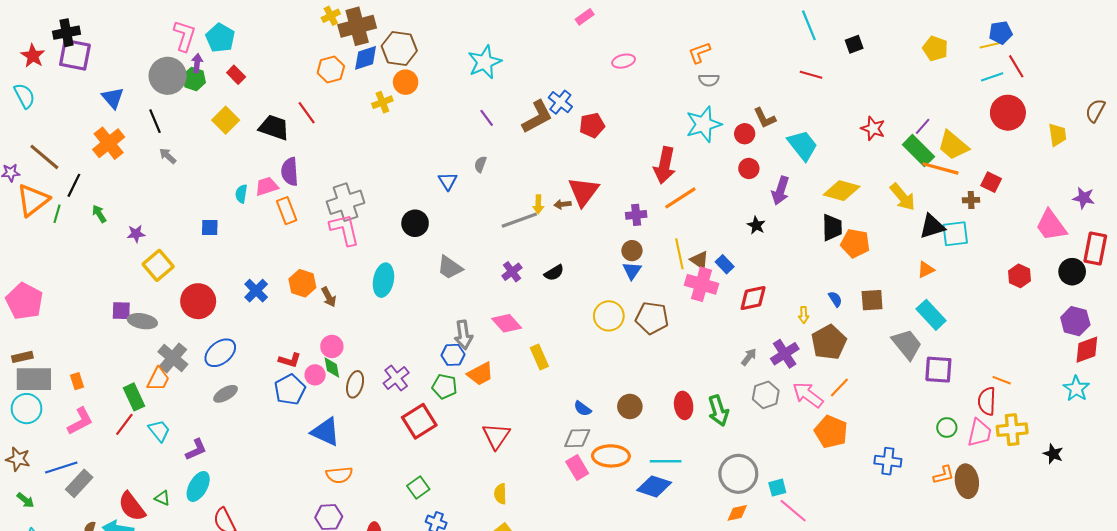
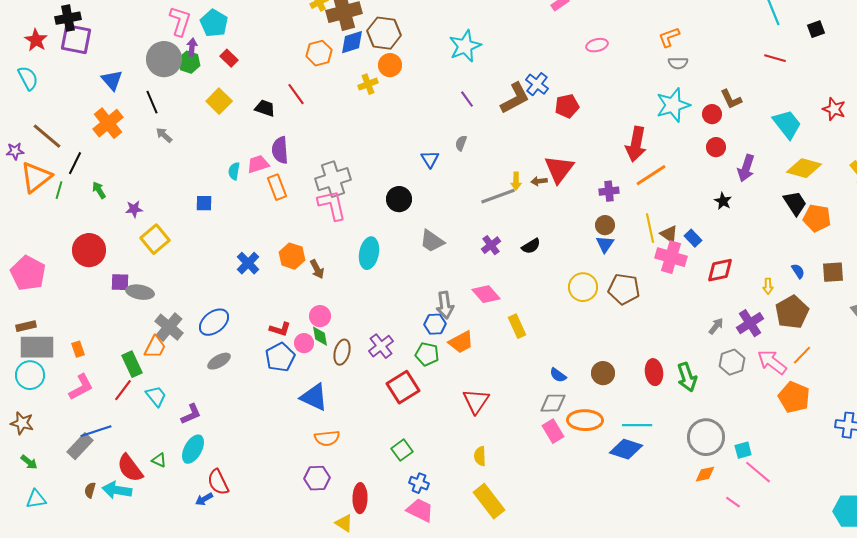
black trapezoid: (274, 127) -> (265, 108), size x0.7
cyan trapezoid: (803, 145) -> (787, 124), moved
black trapezoid: (832, 227) -> (795, 203), turned -32
red circle: (198, 301) -> (89, 250), moved
blue line: (61, 468) -> (96, 431), moved

